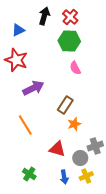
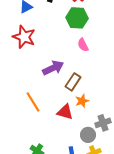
purple arrow: (33, 88) -> (53, 68), moved
red triangle: (57, 149) -> (65, 112), moved

